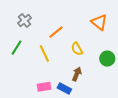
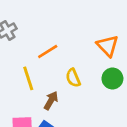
green circle: (107, 59) -> (112, 79), moved
brown arrow: (77, 74) -> (51, 101), moved

